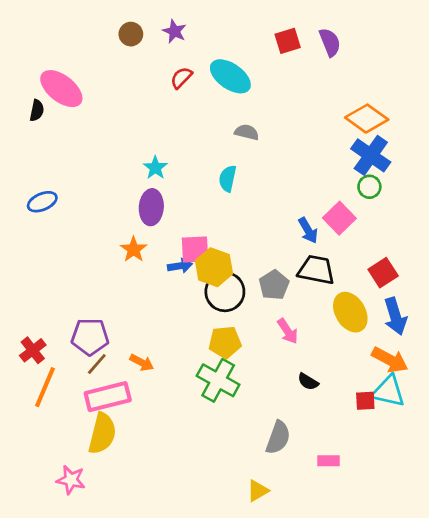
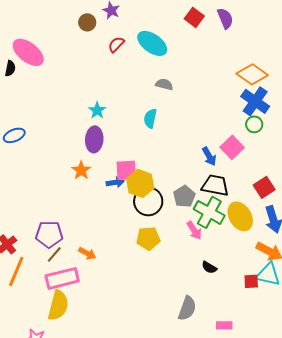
brown circle: (131, 34) -> (87, 22), moved
red square: (288, 41) -> (194, 17), turned -36
green cross: (218, 380) -> (209, 212), moved

